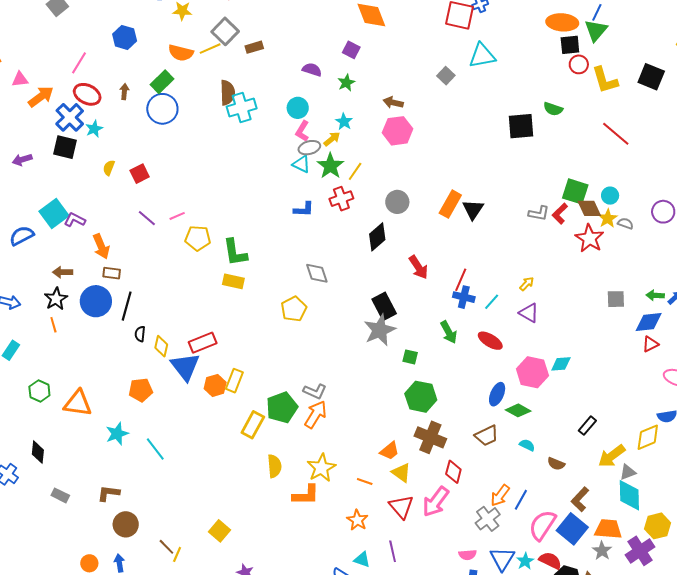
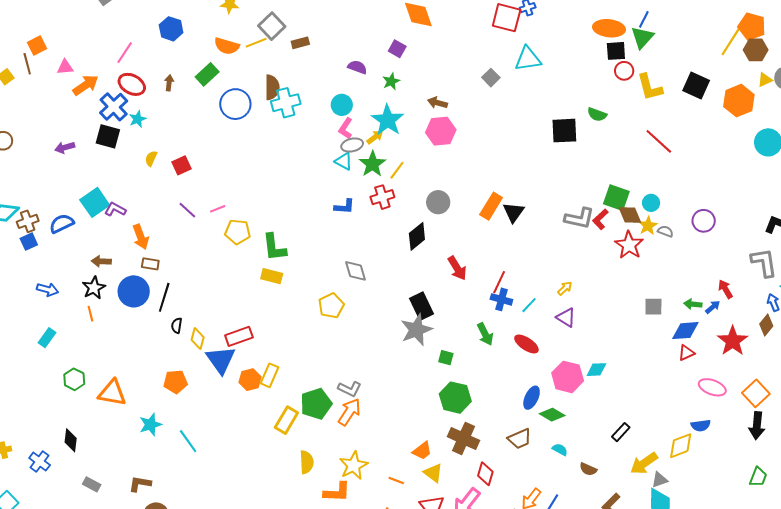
blue circle: (162, 109) -> (235, 104), moved
cyan star: (344, 122) -> (388, 120), size x1.8
gray L-shape: (539, 213) -> (579, 218), size x1.4

